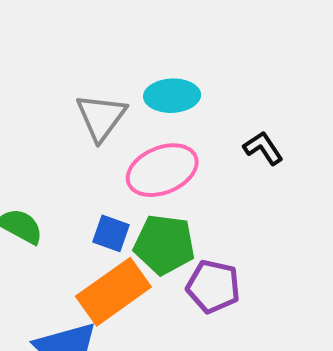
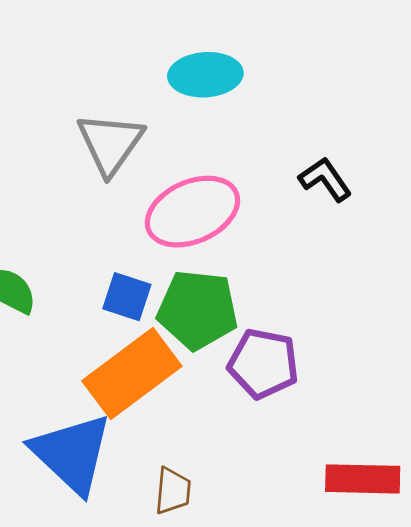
cyan ellipse: (172, 96) -> (205, 75), moved

